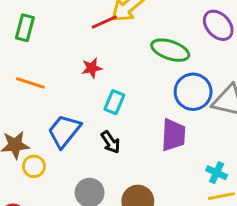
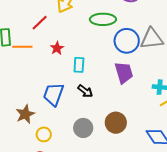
red line: (104, 22) -> (40, 23), moved
orange line: (30, 83) -> (22, 47), moved
yellow circle: (34, 166) -> (44, 134), moved

